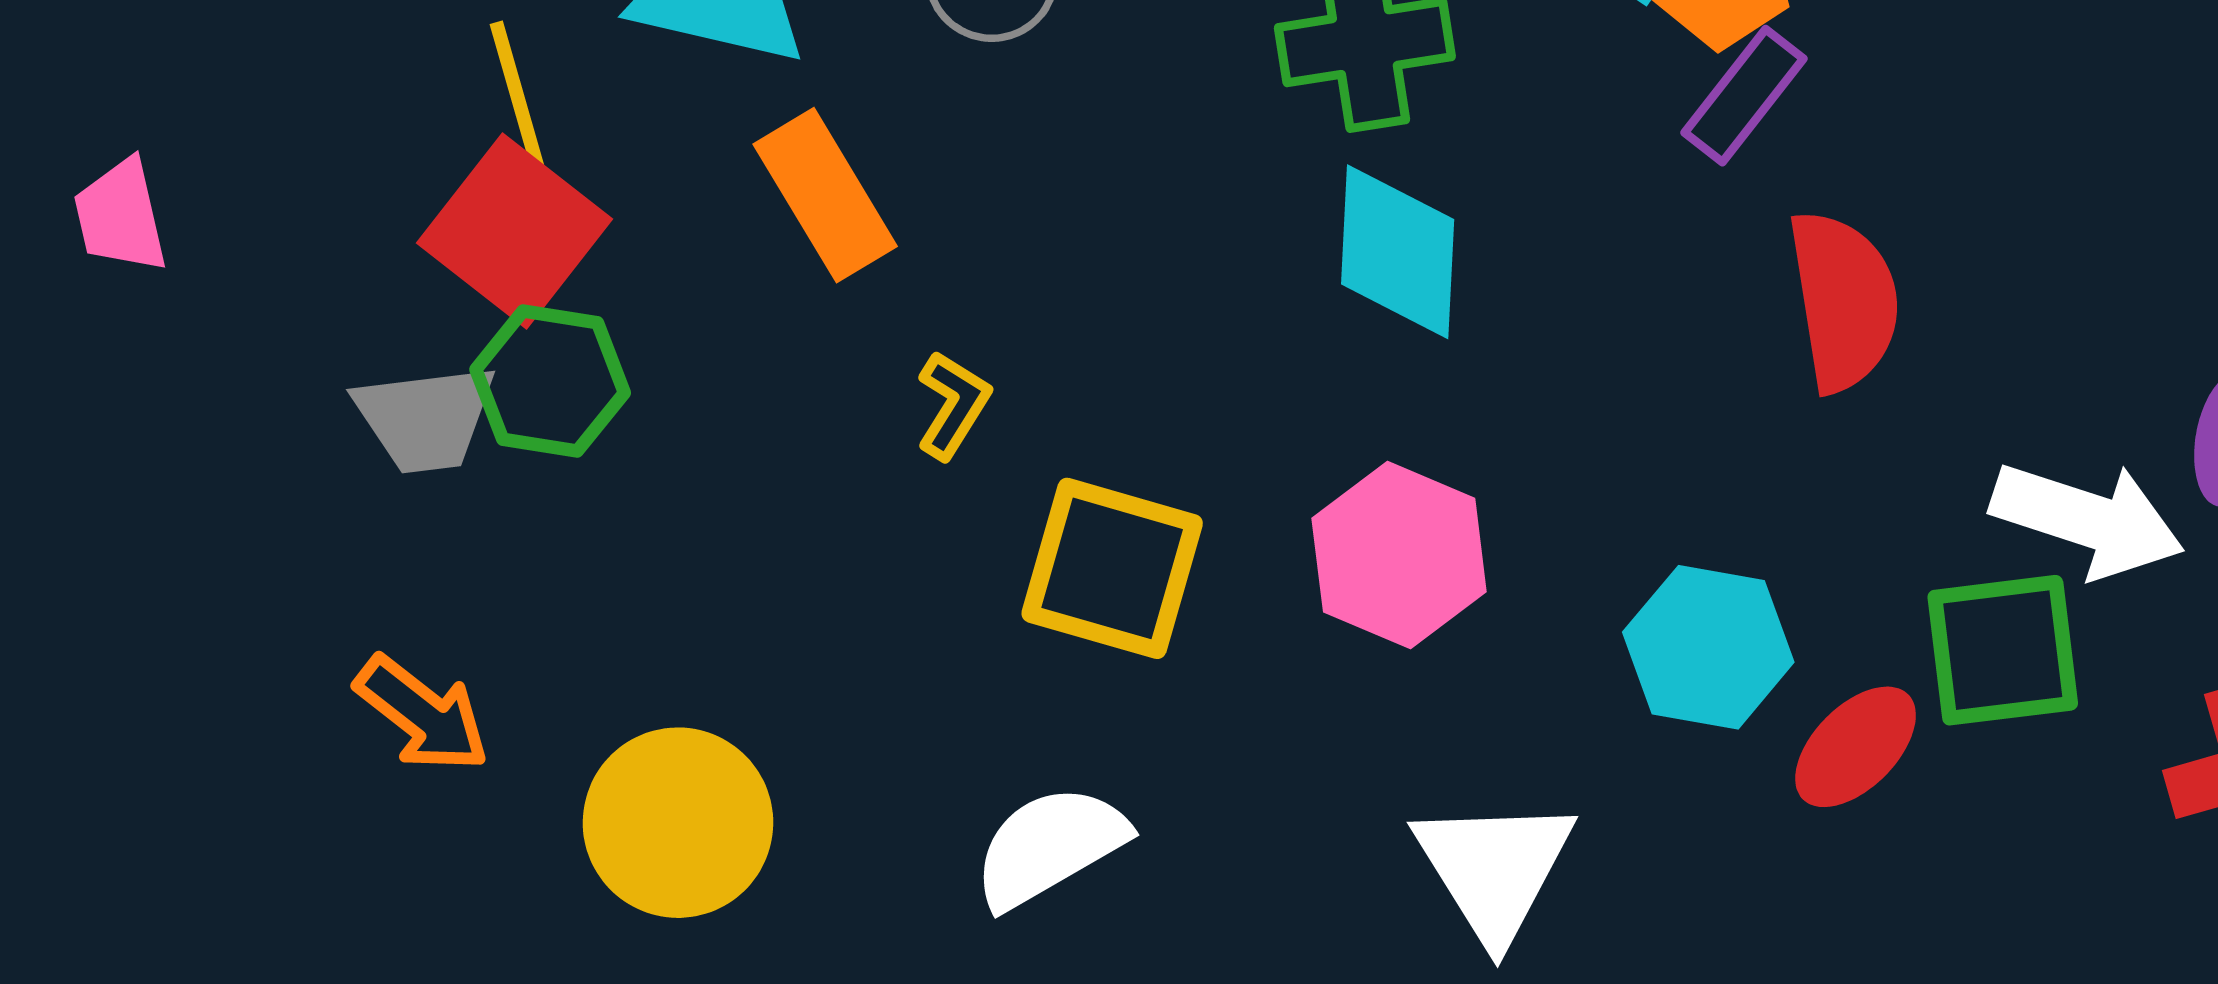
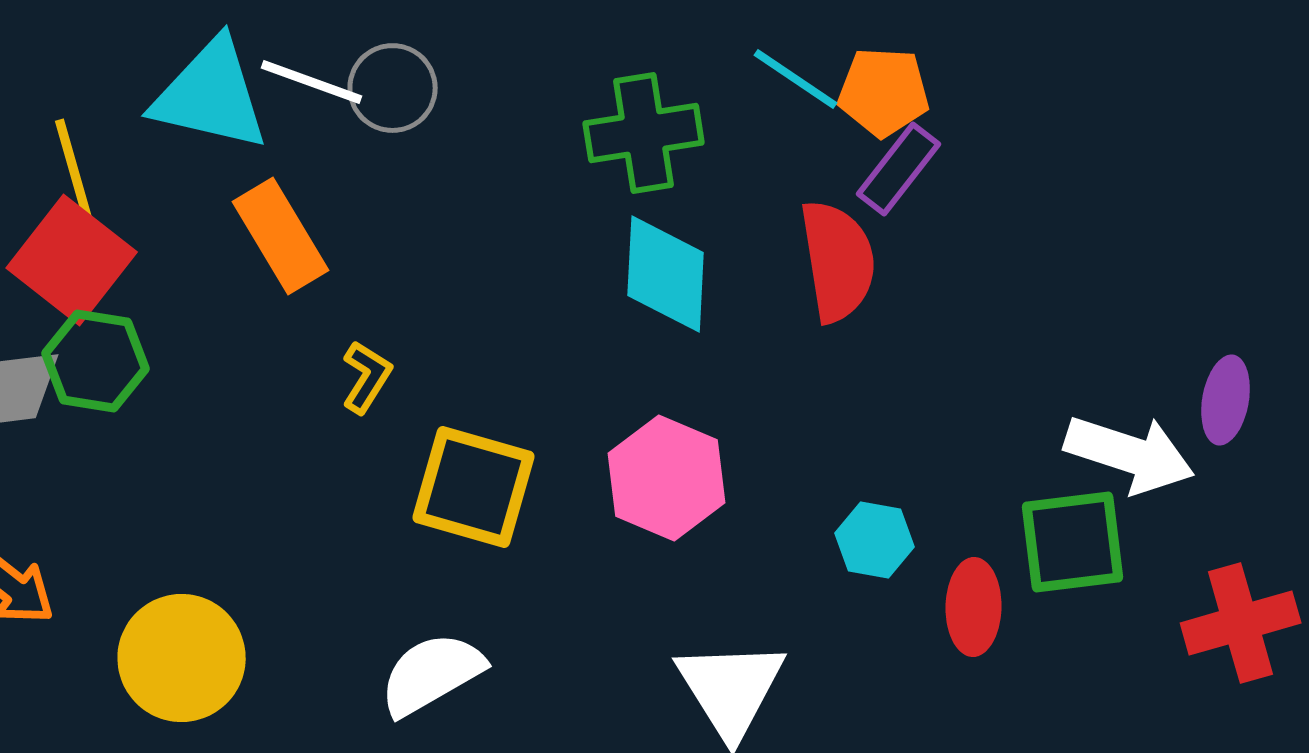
red semicircle: (1844, 301) -> (838, 261), moved
cyan hexagon: (1708, 647) -> (875, 540), size x0.7
red ellipse: (1856, 747) -> (974, 607), turned -44

